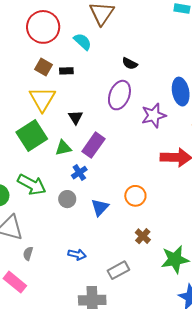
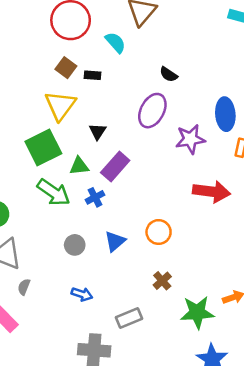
green arrow: (32, 185) -> (54, 192), moved
gray circle: (67, 199) -> (75, 245), moved

